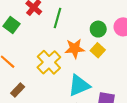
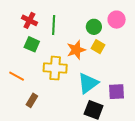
green square: (12, 25) -> (32, 44), moved
yellow cross: (49, 62) -> (55, 68), turned -30

